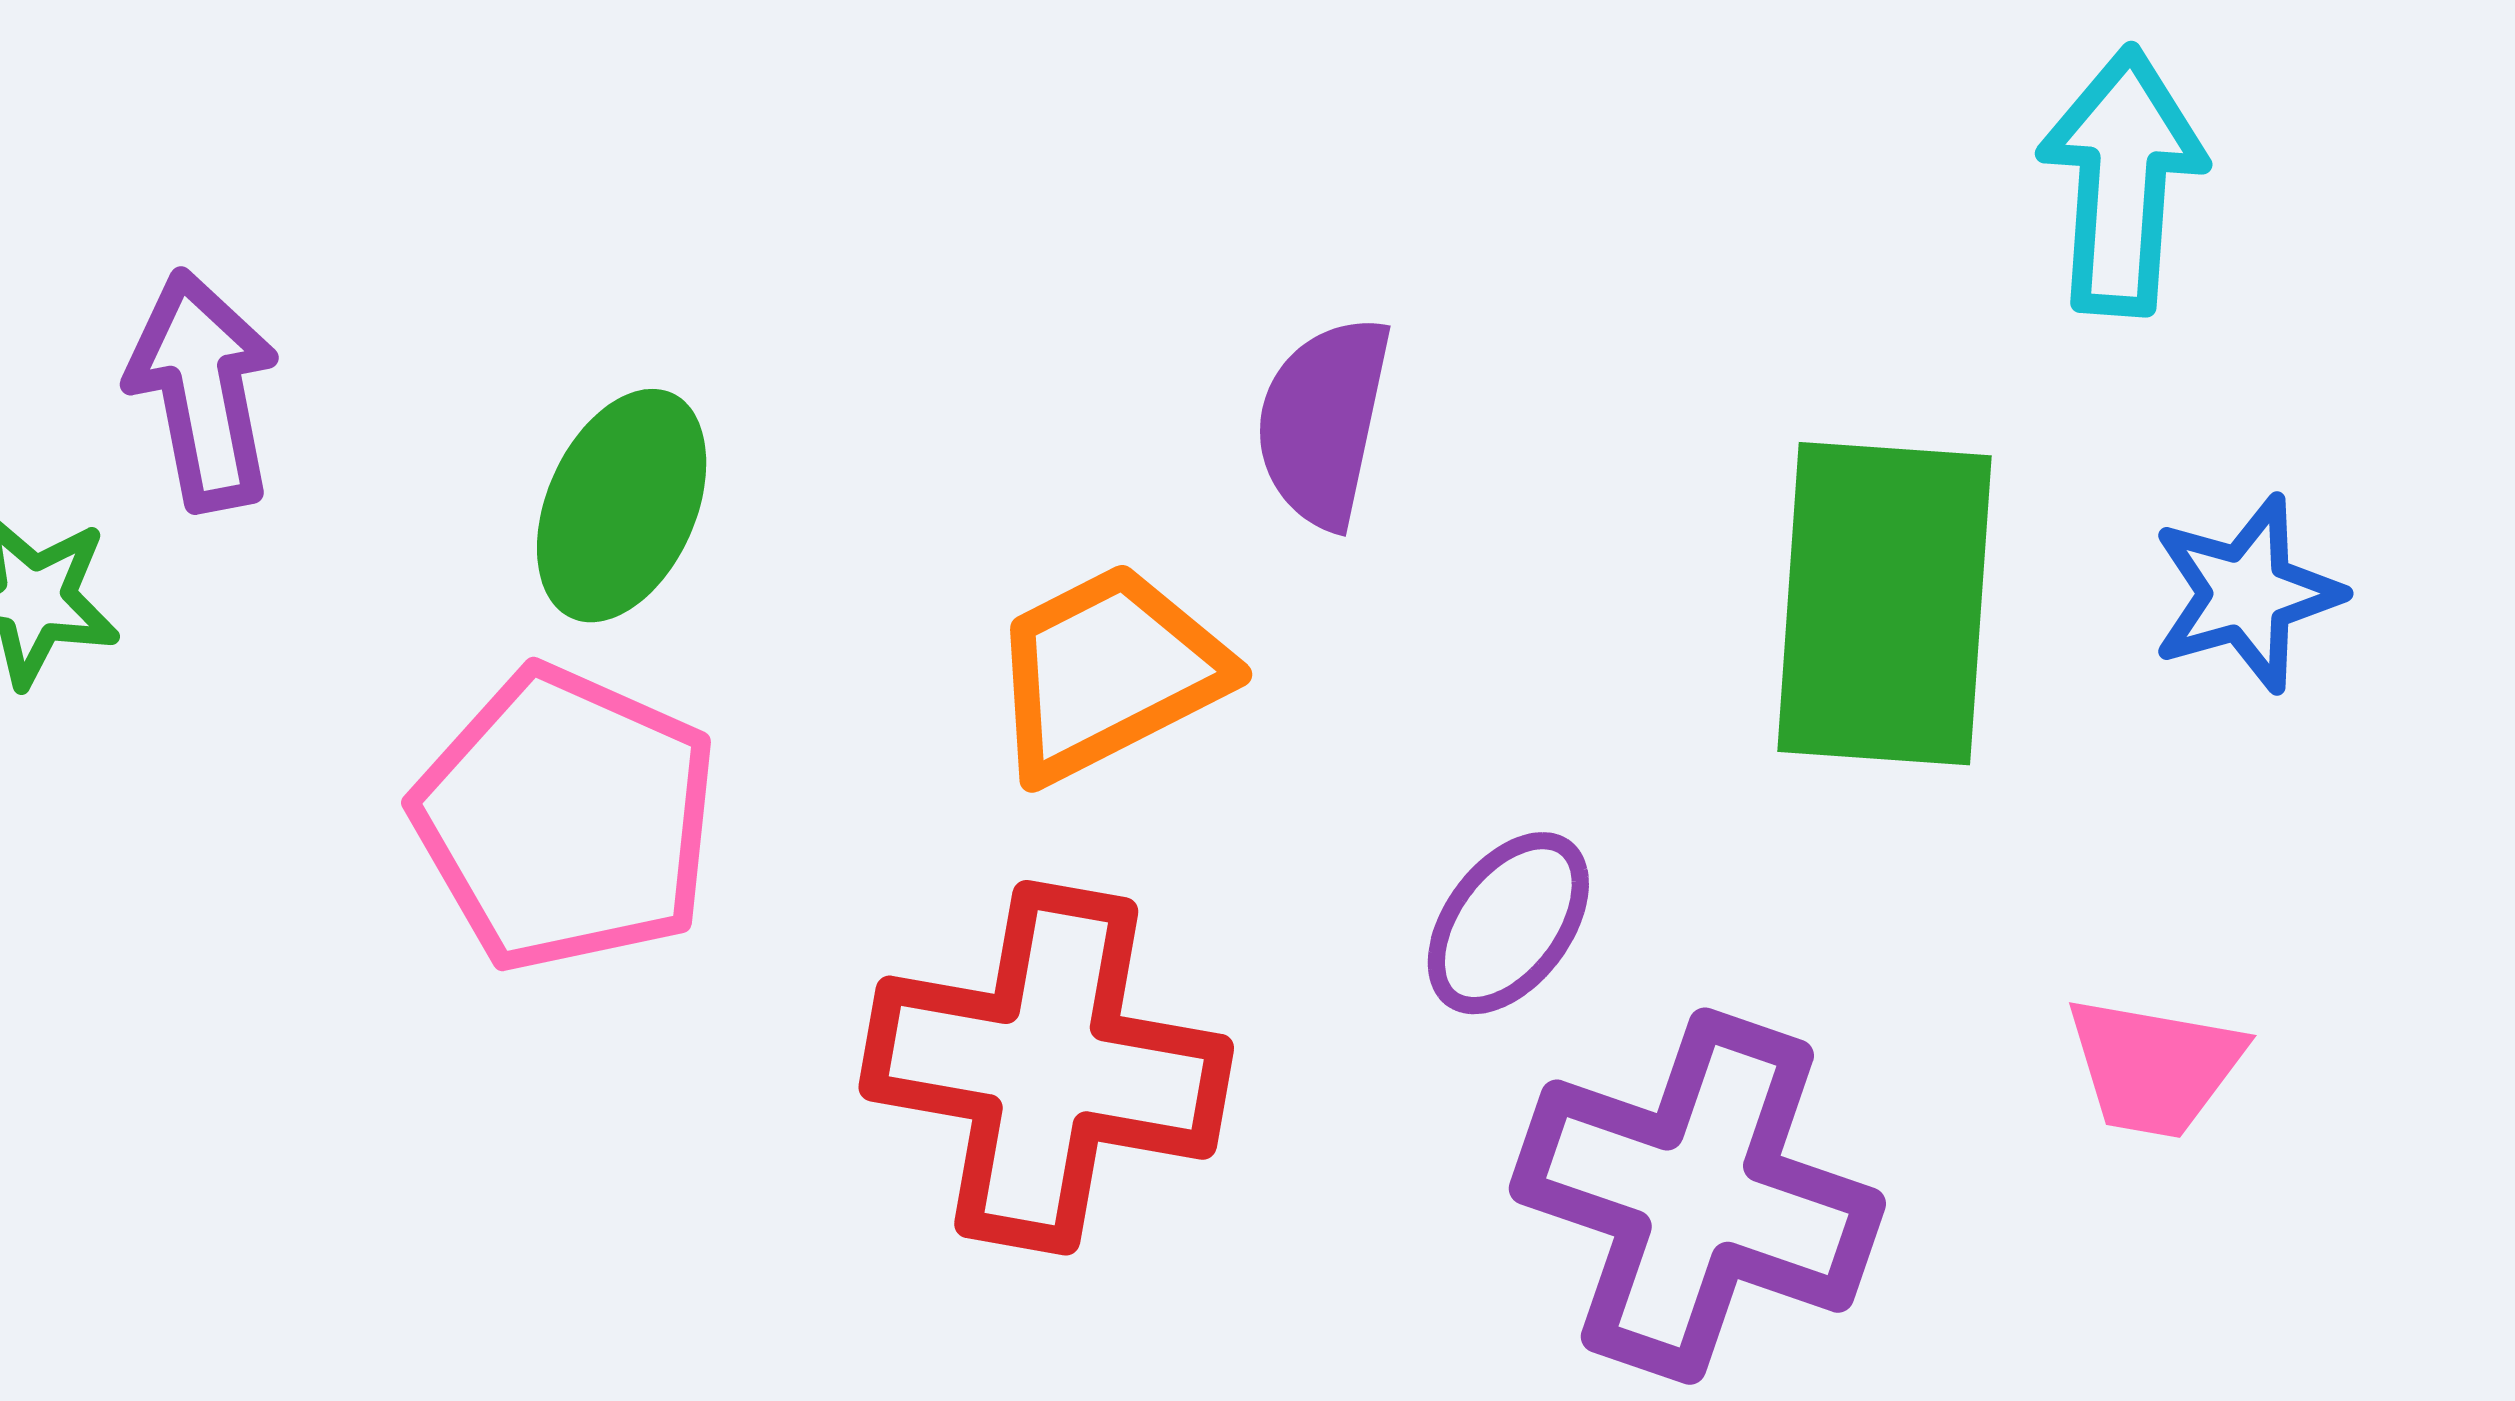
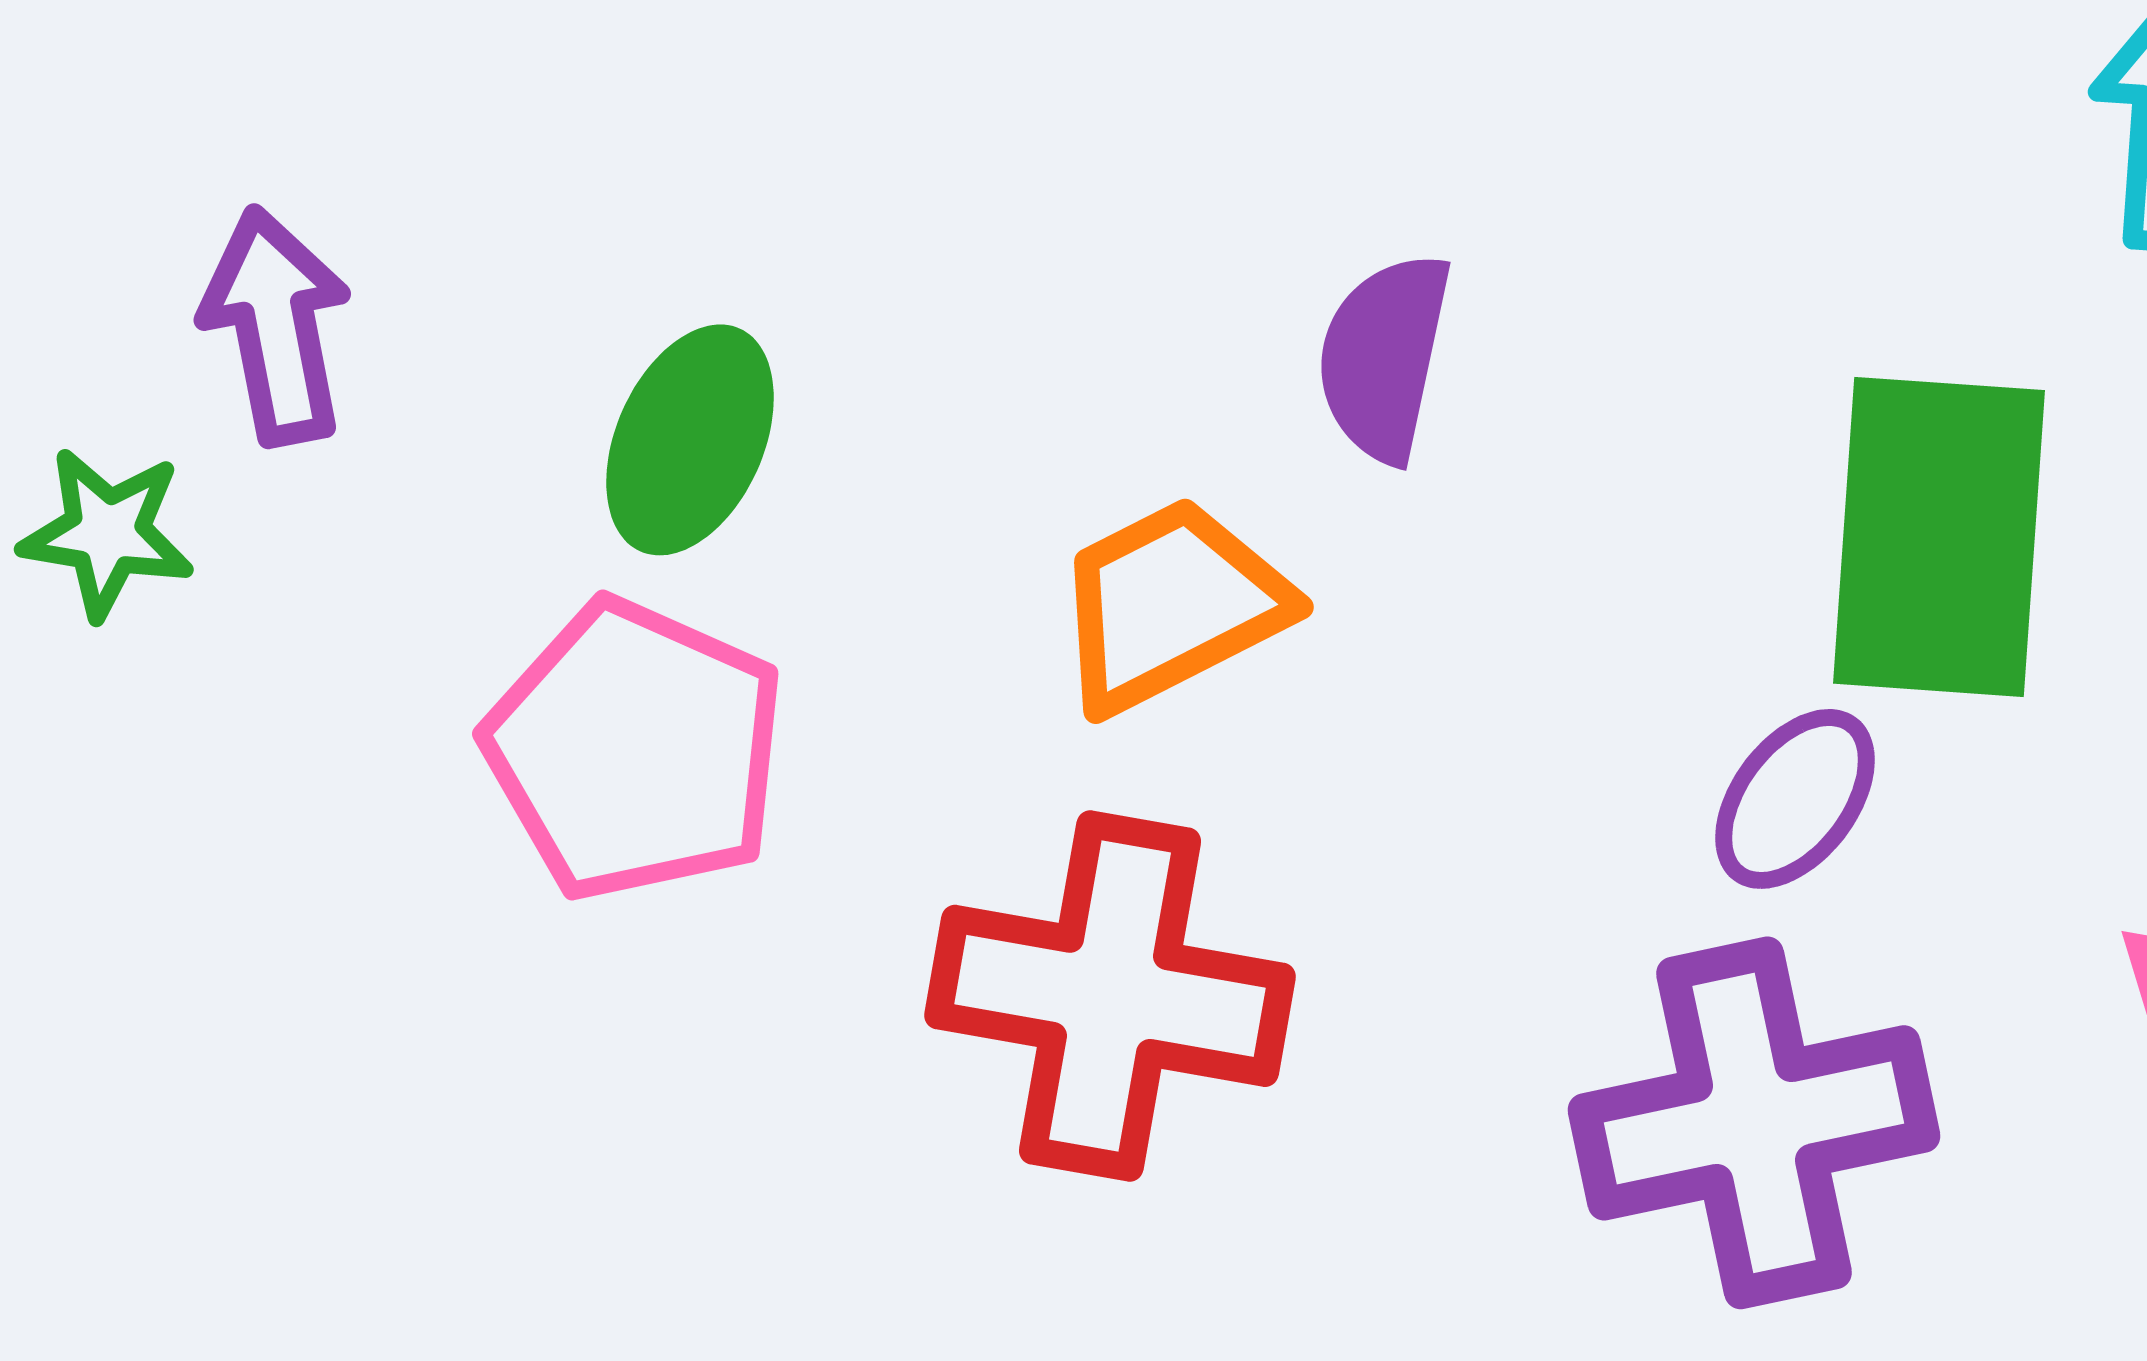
purple ellipse: (1508, 923) -> (1795, 799), moved
purple cross: (1697, 1196) -> (1754, 1123), turned -31

